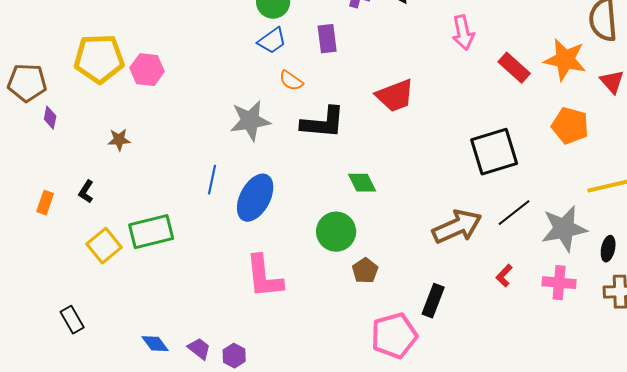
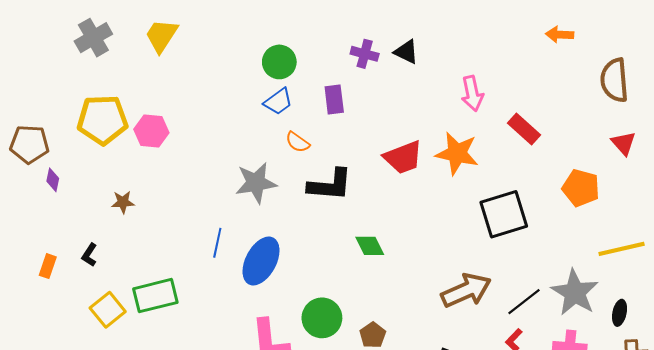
orange star: (565, 60) -> (457, 153), moved
black line: (514, 213) -> (524, 302), moved
gray star: (564, 229) -> (575, 292), turned -30
green circle: (336, 232) -> (322, 318), moved

